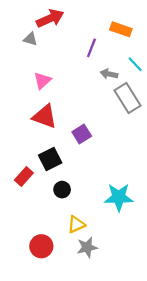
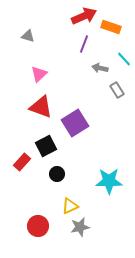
red arrow: (50, 18) -> (84, 16), moved
gray rectangle: (127, 98) -> (117, 90), size x0.6
purple square: (82, 134) -> (75, 123), size x1.5

